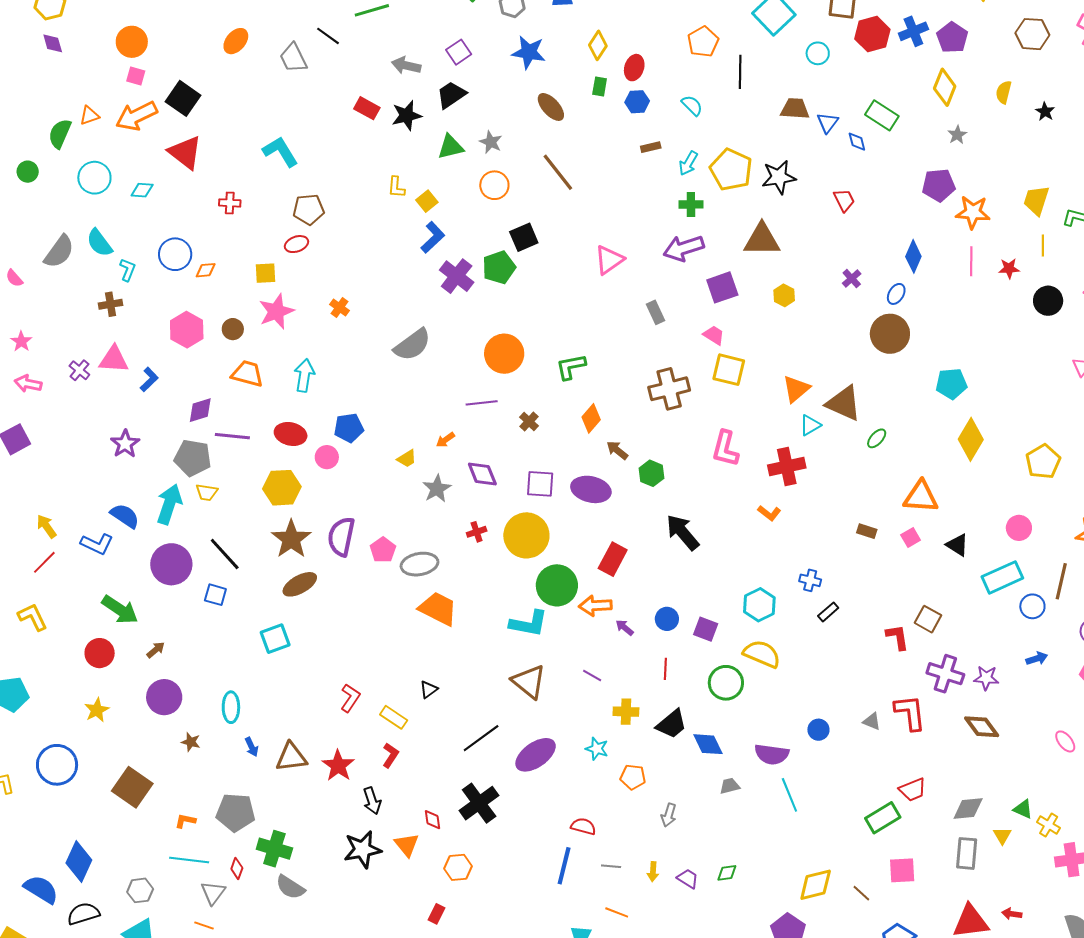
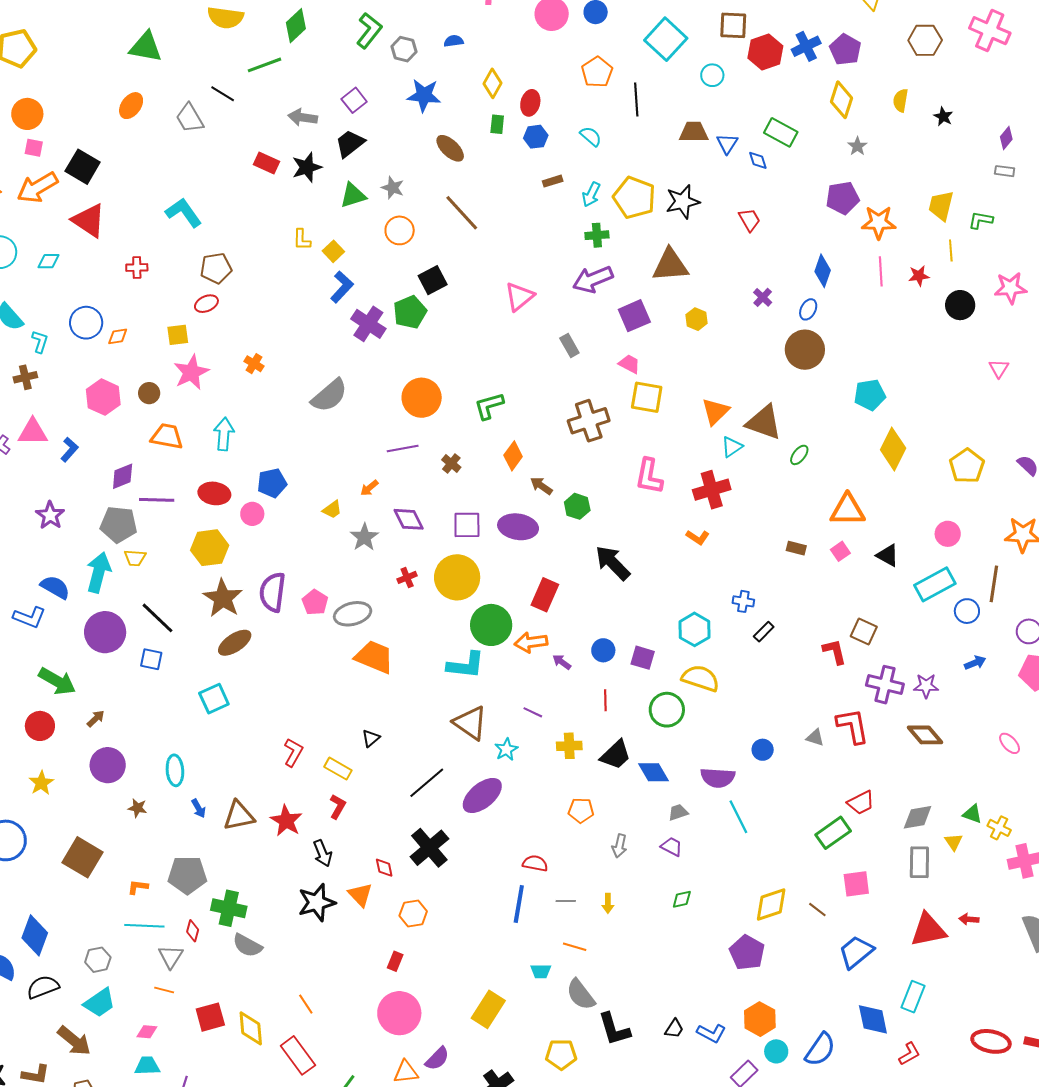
cyan star: (597, 749) -> (506, 749), moved, turned 30
purple trapezoid: (688, 879) -> (672, 847), moved

